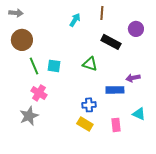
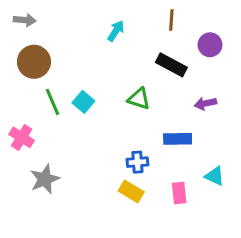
brown line: (102, 13) -> (171, 20), moved
cyan square: (54, 66) -> (83, 102), turned 32
purple arrow: (133, 78) -> (205, 103), moved
pink cross: (39, 93) -> (22, 137), moved

